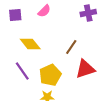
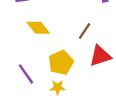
purple line: (22, 71) -> (26, 74), moved

